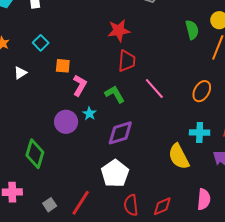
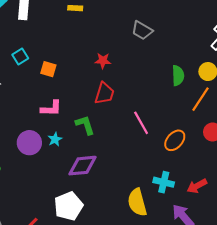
red star: (119, 31) -> (103, 61), size x0.7
orange square: (63, 66) -> (48, 69), moved
pink L-shape: (80, 85) -> (51, 108), turned 50
pink line: (154, 88) -> (141, 123), moved

